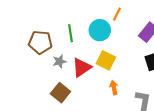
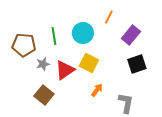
orange line: (117, 14) -> (109, 17), moved
orange arrow: (114, 88) -> (97, 90), turned 48

